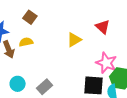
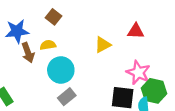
red triangle: (103, 27) -> (136, 31), turned -42
cyan circle: (18, 84) -> (61, 70), moved, size x1.5

